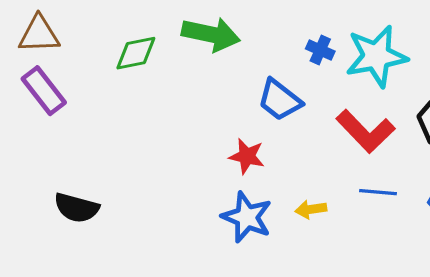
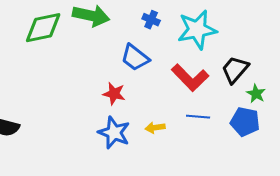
blue cross: (320, 50) -> (151, 20), moved
green diamond: (136, 53) -> (43, 28), size x1.4

